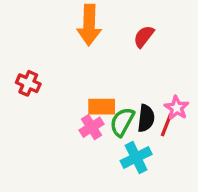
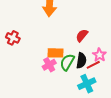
red semicircle: (144, 36) -> (82, 35), moved
red line: (166, 125) -> (93, 65), turned 40
cyan cross: (136, 158) -> (87, 84), moved

